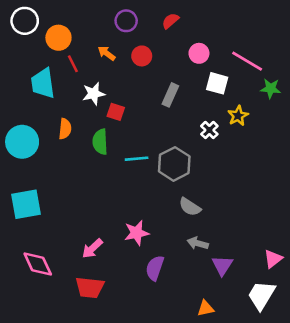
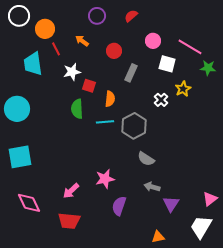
red circle: (142, 56) -> (114, 51), moved
orange semicircle: (65, 129) -> (110, 99), moved

